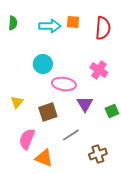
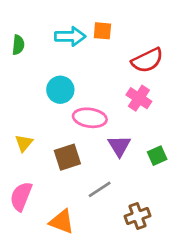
green semicircle: (13, 23) -> (18, 45), moved
red semicircle: (103, 28) -> (147, 60), moved, turned 60
pink semicircle: (27, 139) -> (21, 196), moved

